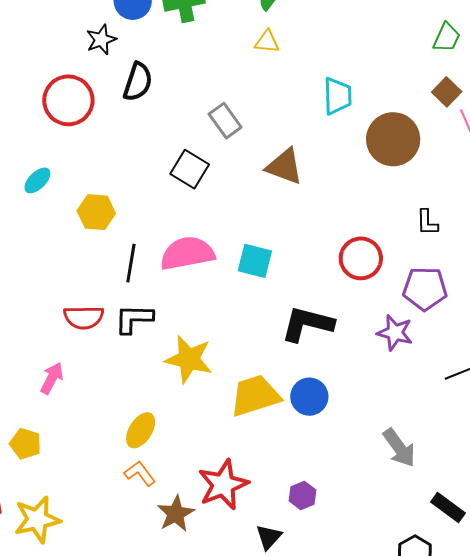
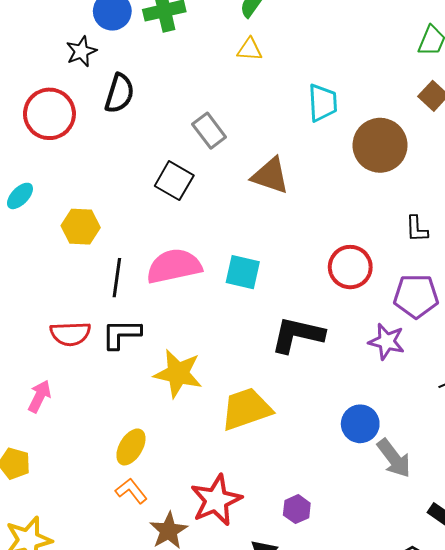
blue circle: (309, 397) -> (360, 424), moved

